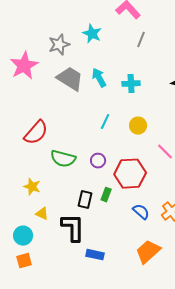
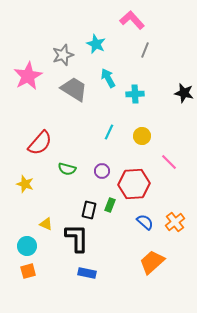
cyan arrow: (99, 78) -> (108, 78), moved
green semicircle: (63, 159) -> (67, 169), size x0.7
yellow star: (32, 187) -> (25, 184), moved
blue rectangle: (95, 255) -> (87, 273), moved

